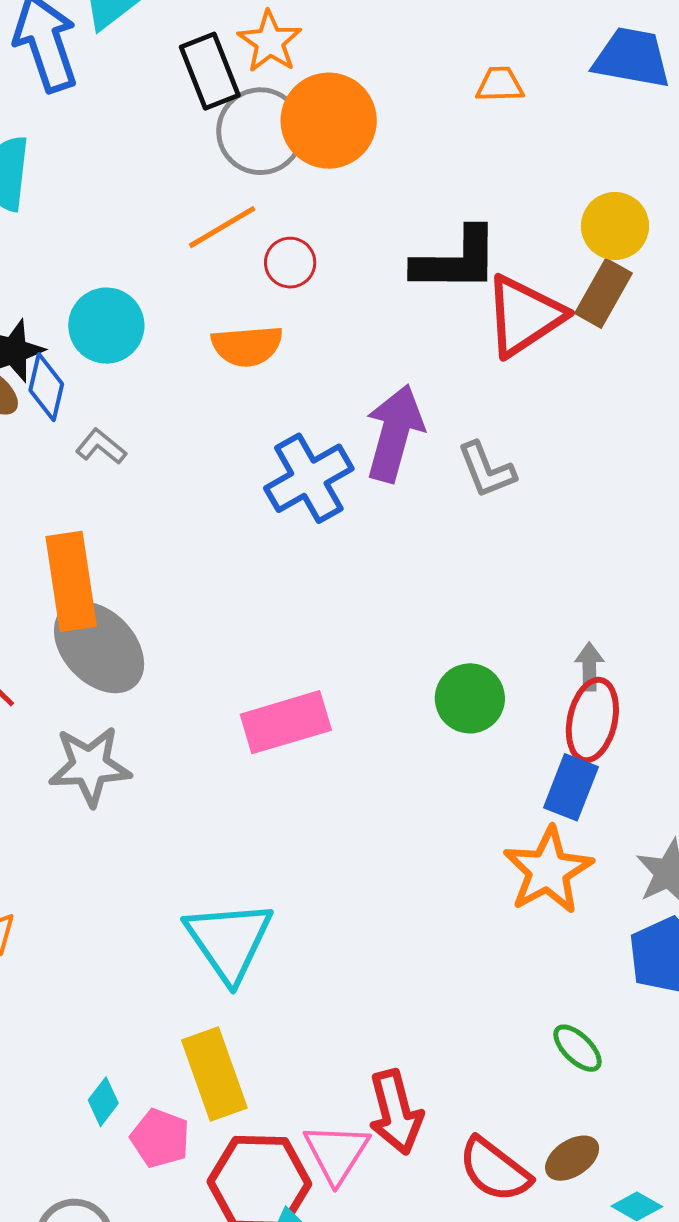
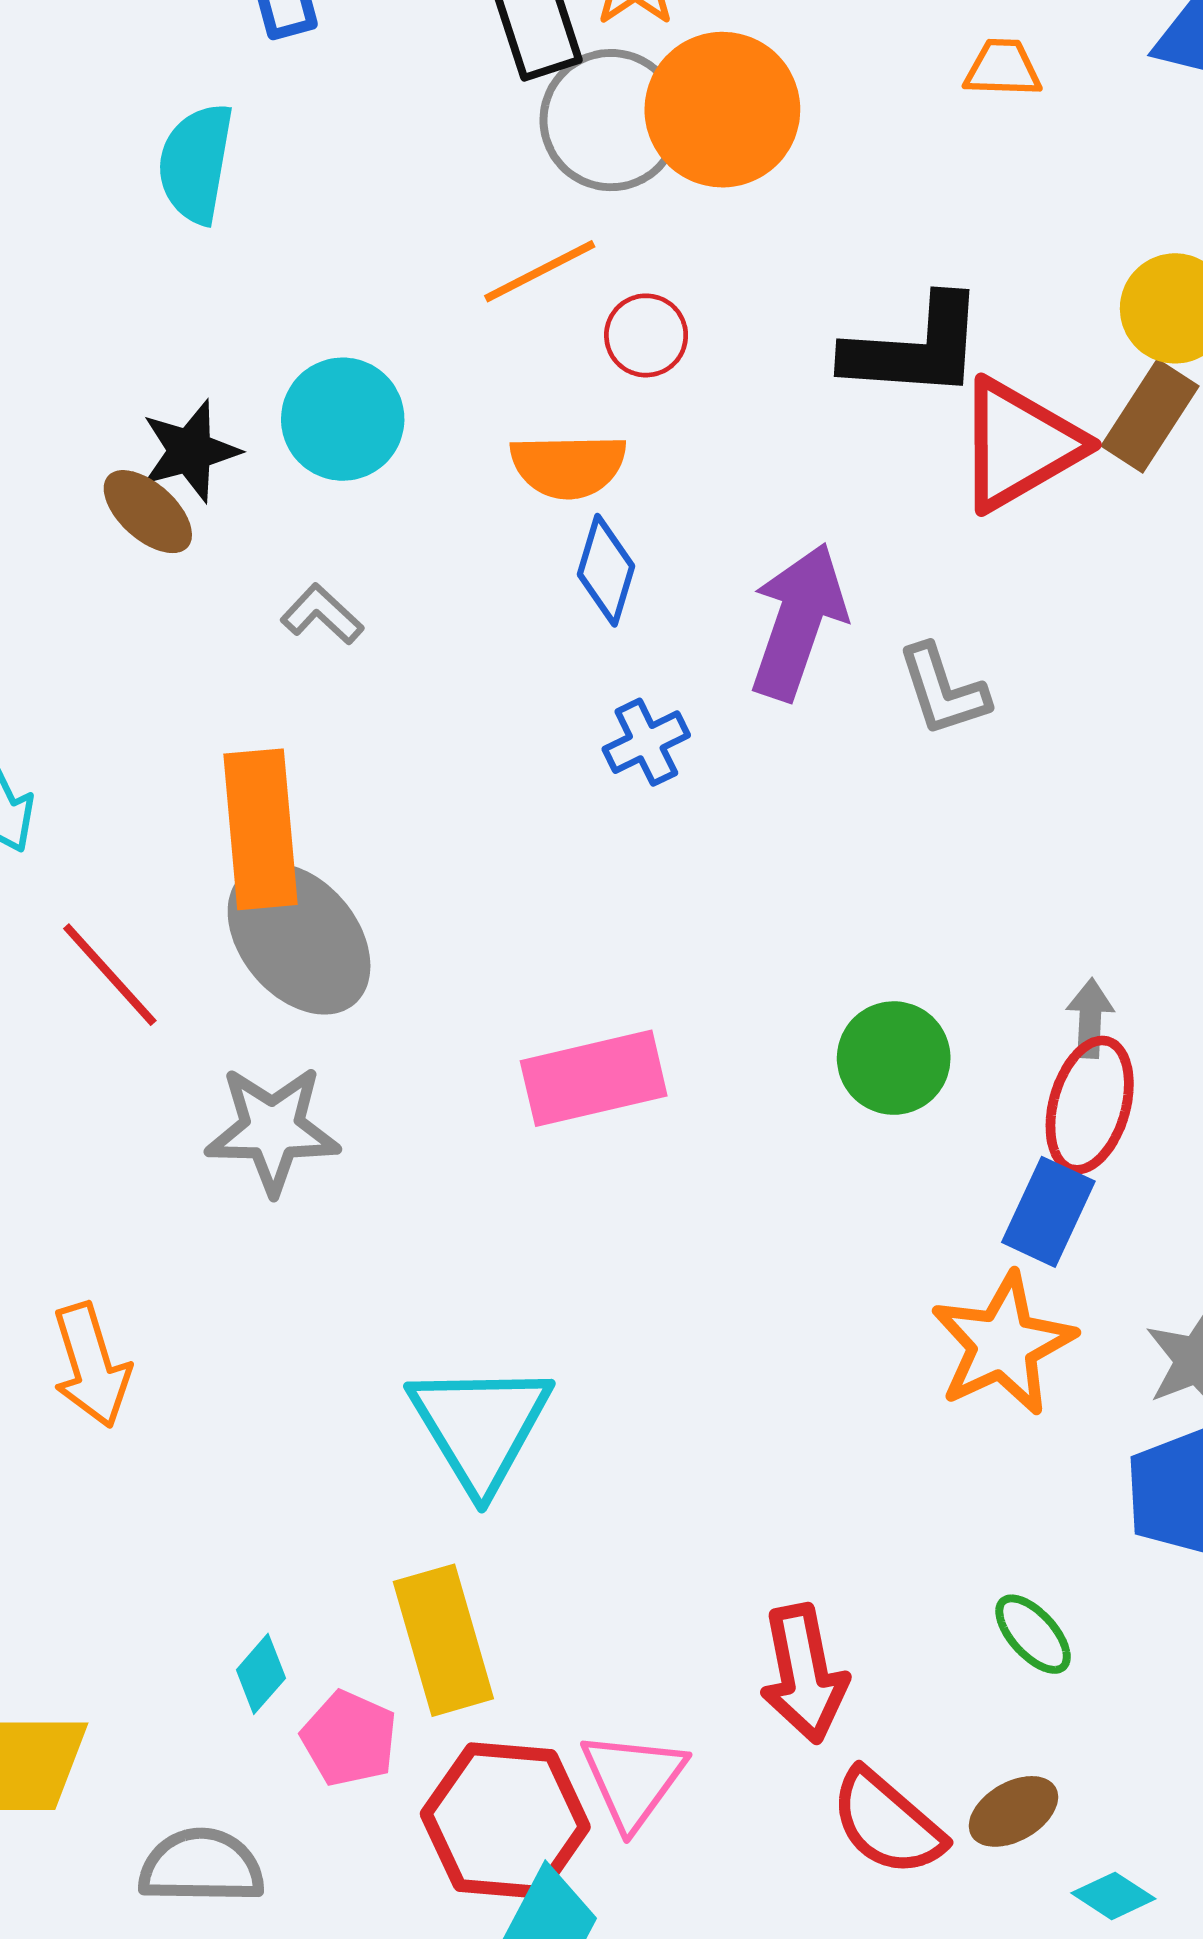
blue diamond: (46, 387) -> (606, 570), moved
blue cross: (309, 478) -> (646, 742), moved, size x0.6
red arrow: (396, 1112) -> (804, 1674), moved

